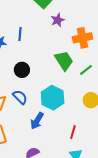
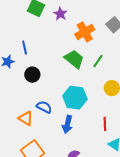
purple star: (58, 20) -> (60, 14), moved
black circle: (22, 70) -> (32, 75), moved

